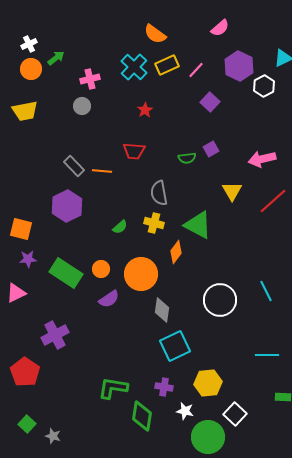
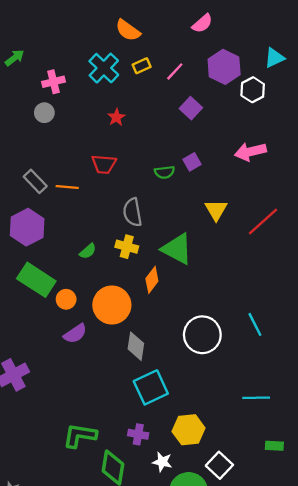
yellow rectangle: (167, 65) -> (142, 66), size x0.7
pink arrow: (262, 159) -> (250, 152), moved
green rectangle: (66, 273) -> (36, 280), moved

